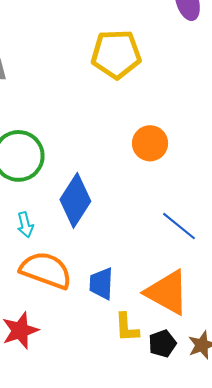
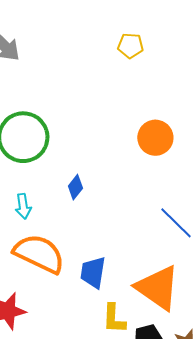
yellow pentagon: (116, 54) -> (131, 46), size x0.5
blue diamond: (75, 200) -> (75, 187), size x0.5

